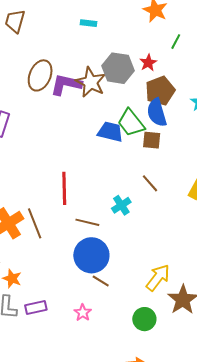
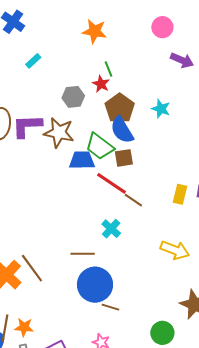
cyan rectangle: (89, 23) -> (33, 61), turned -35
green line: (176, 42) -> (109, 69), moved, turned -35
gray hexagon: (118, 68) -> (73, 97), size x0.7
brown star: (91, 82) -> (59, 133), moved
red line: (64, 188) -> (111, 183), moved, turned -40
yellow arrow: (158, 278) -> (175, 250), moved, turned 88

